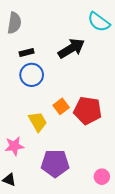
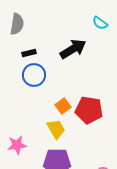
cyan semicircle: (99, 22) -> (100, 23), size x0.7
yellow trapezoid: (38, 122) -> (56, 129), moved

